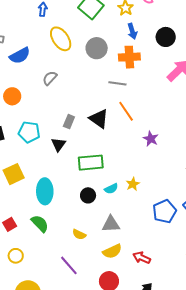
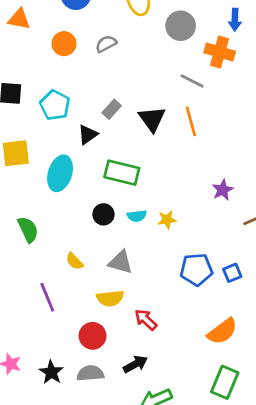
orange circle: (12, 96) -> (64, 44), moved
purple star: (151, 139) -> (223, 190), moved
cyan ellipse: (45, 191) -> (60, 173), moved

